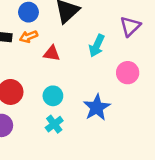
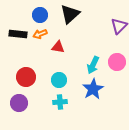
cyan arrow: (97, 46) -> (93, 65), moved
cyan cross: (54, 124) -> (60, 102), turned 32

